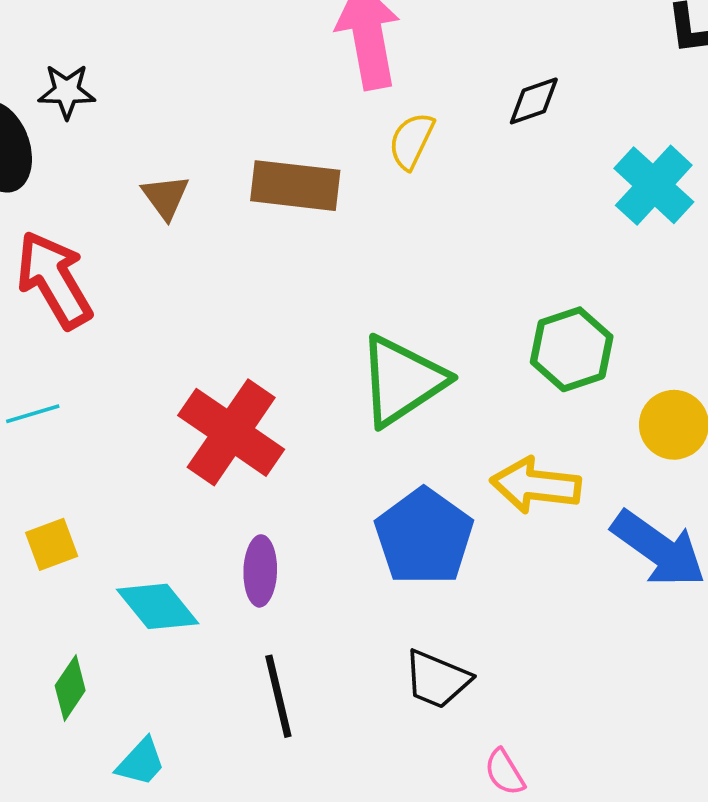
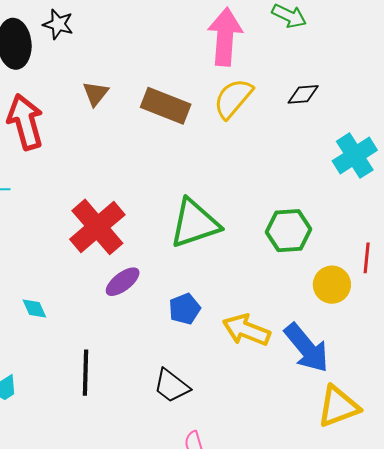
yellow semicircle: (411, 141) -> (233, 98), size x1.4
yellow arrow: (536, 485) -> (246, 330), moved
blue pentagon: (424, 537) -> (185, 309), size x0.6
purple ellipse: (260, 571) -> (123, 282), moved, turned 36
cyan diamond: (158, 606) -> (34, 309), size x0.6

